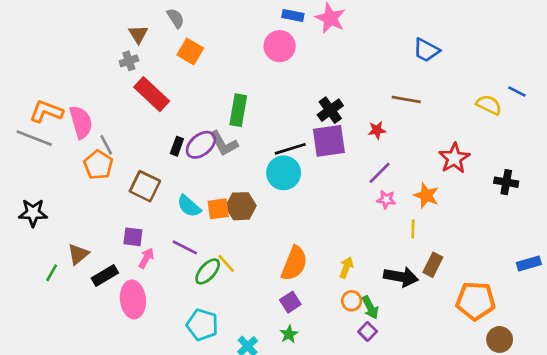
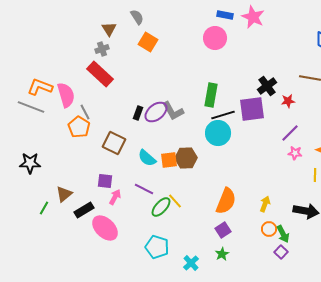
red rectangle: (152, 94) -> (100, 74), moved
green rectangle: (238, 110) -> (211, 95), moved
black cross: (330, 110) -> (267, 86), moved
pink ellipse: (133, 299) -> (105, 228), turned -40

